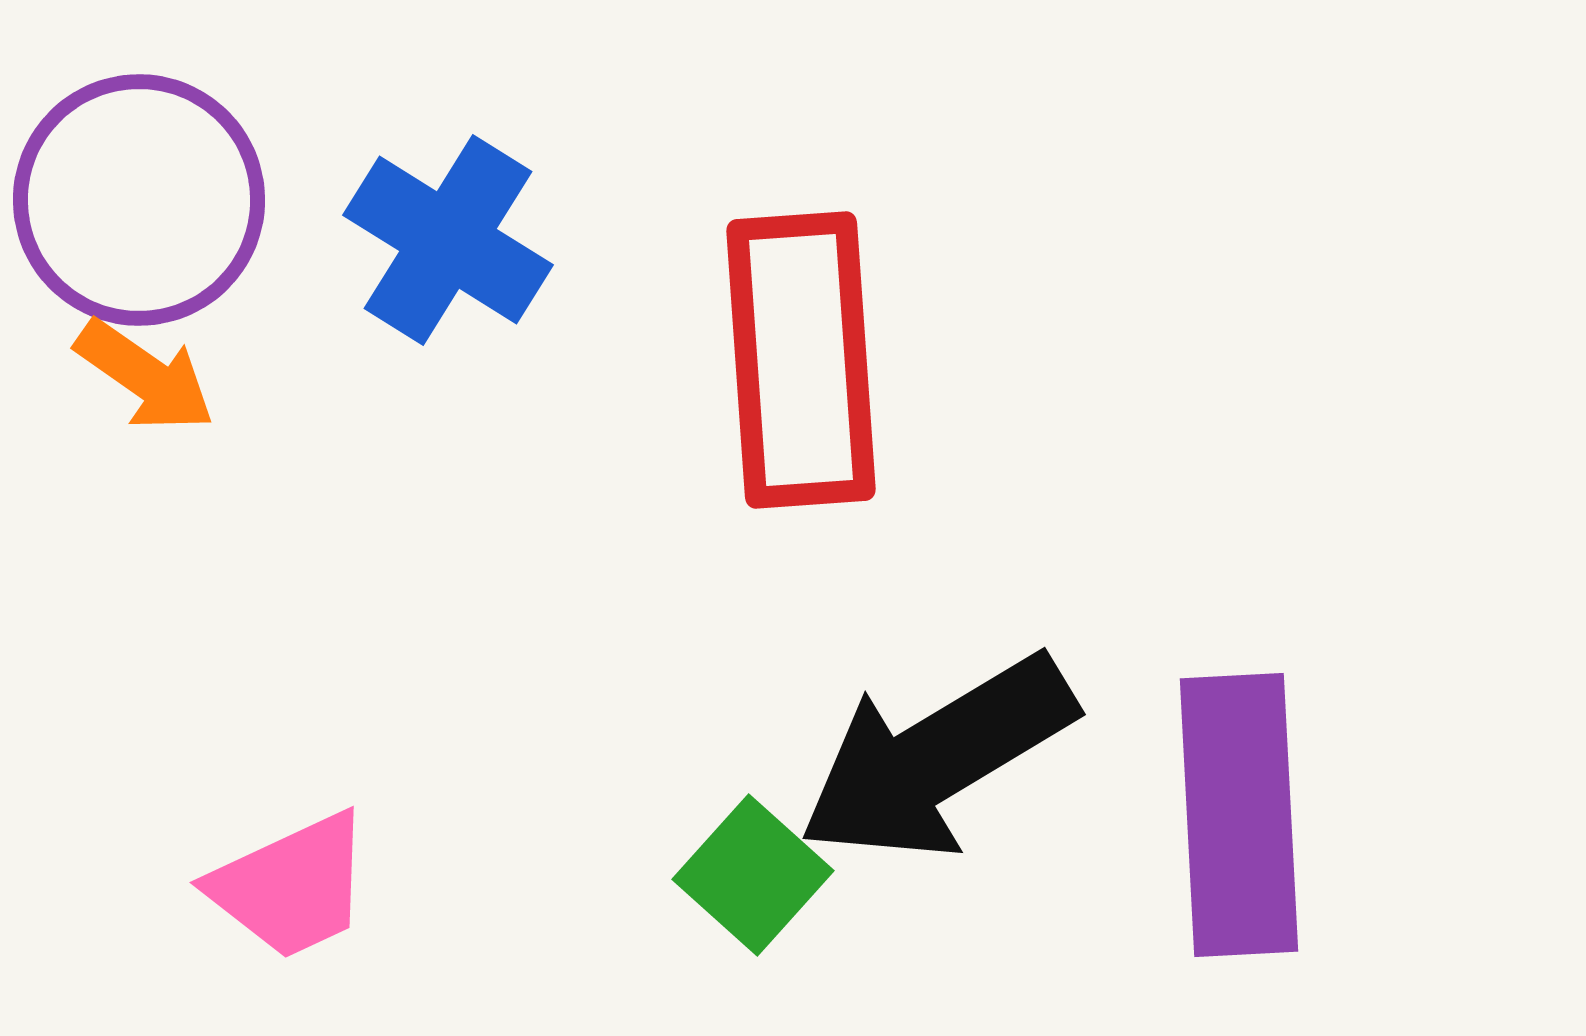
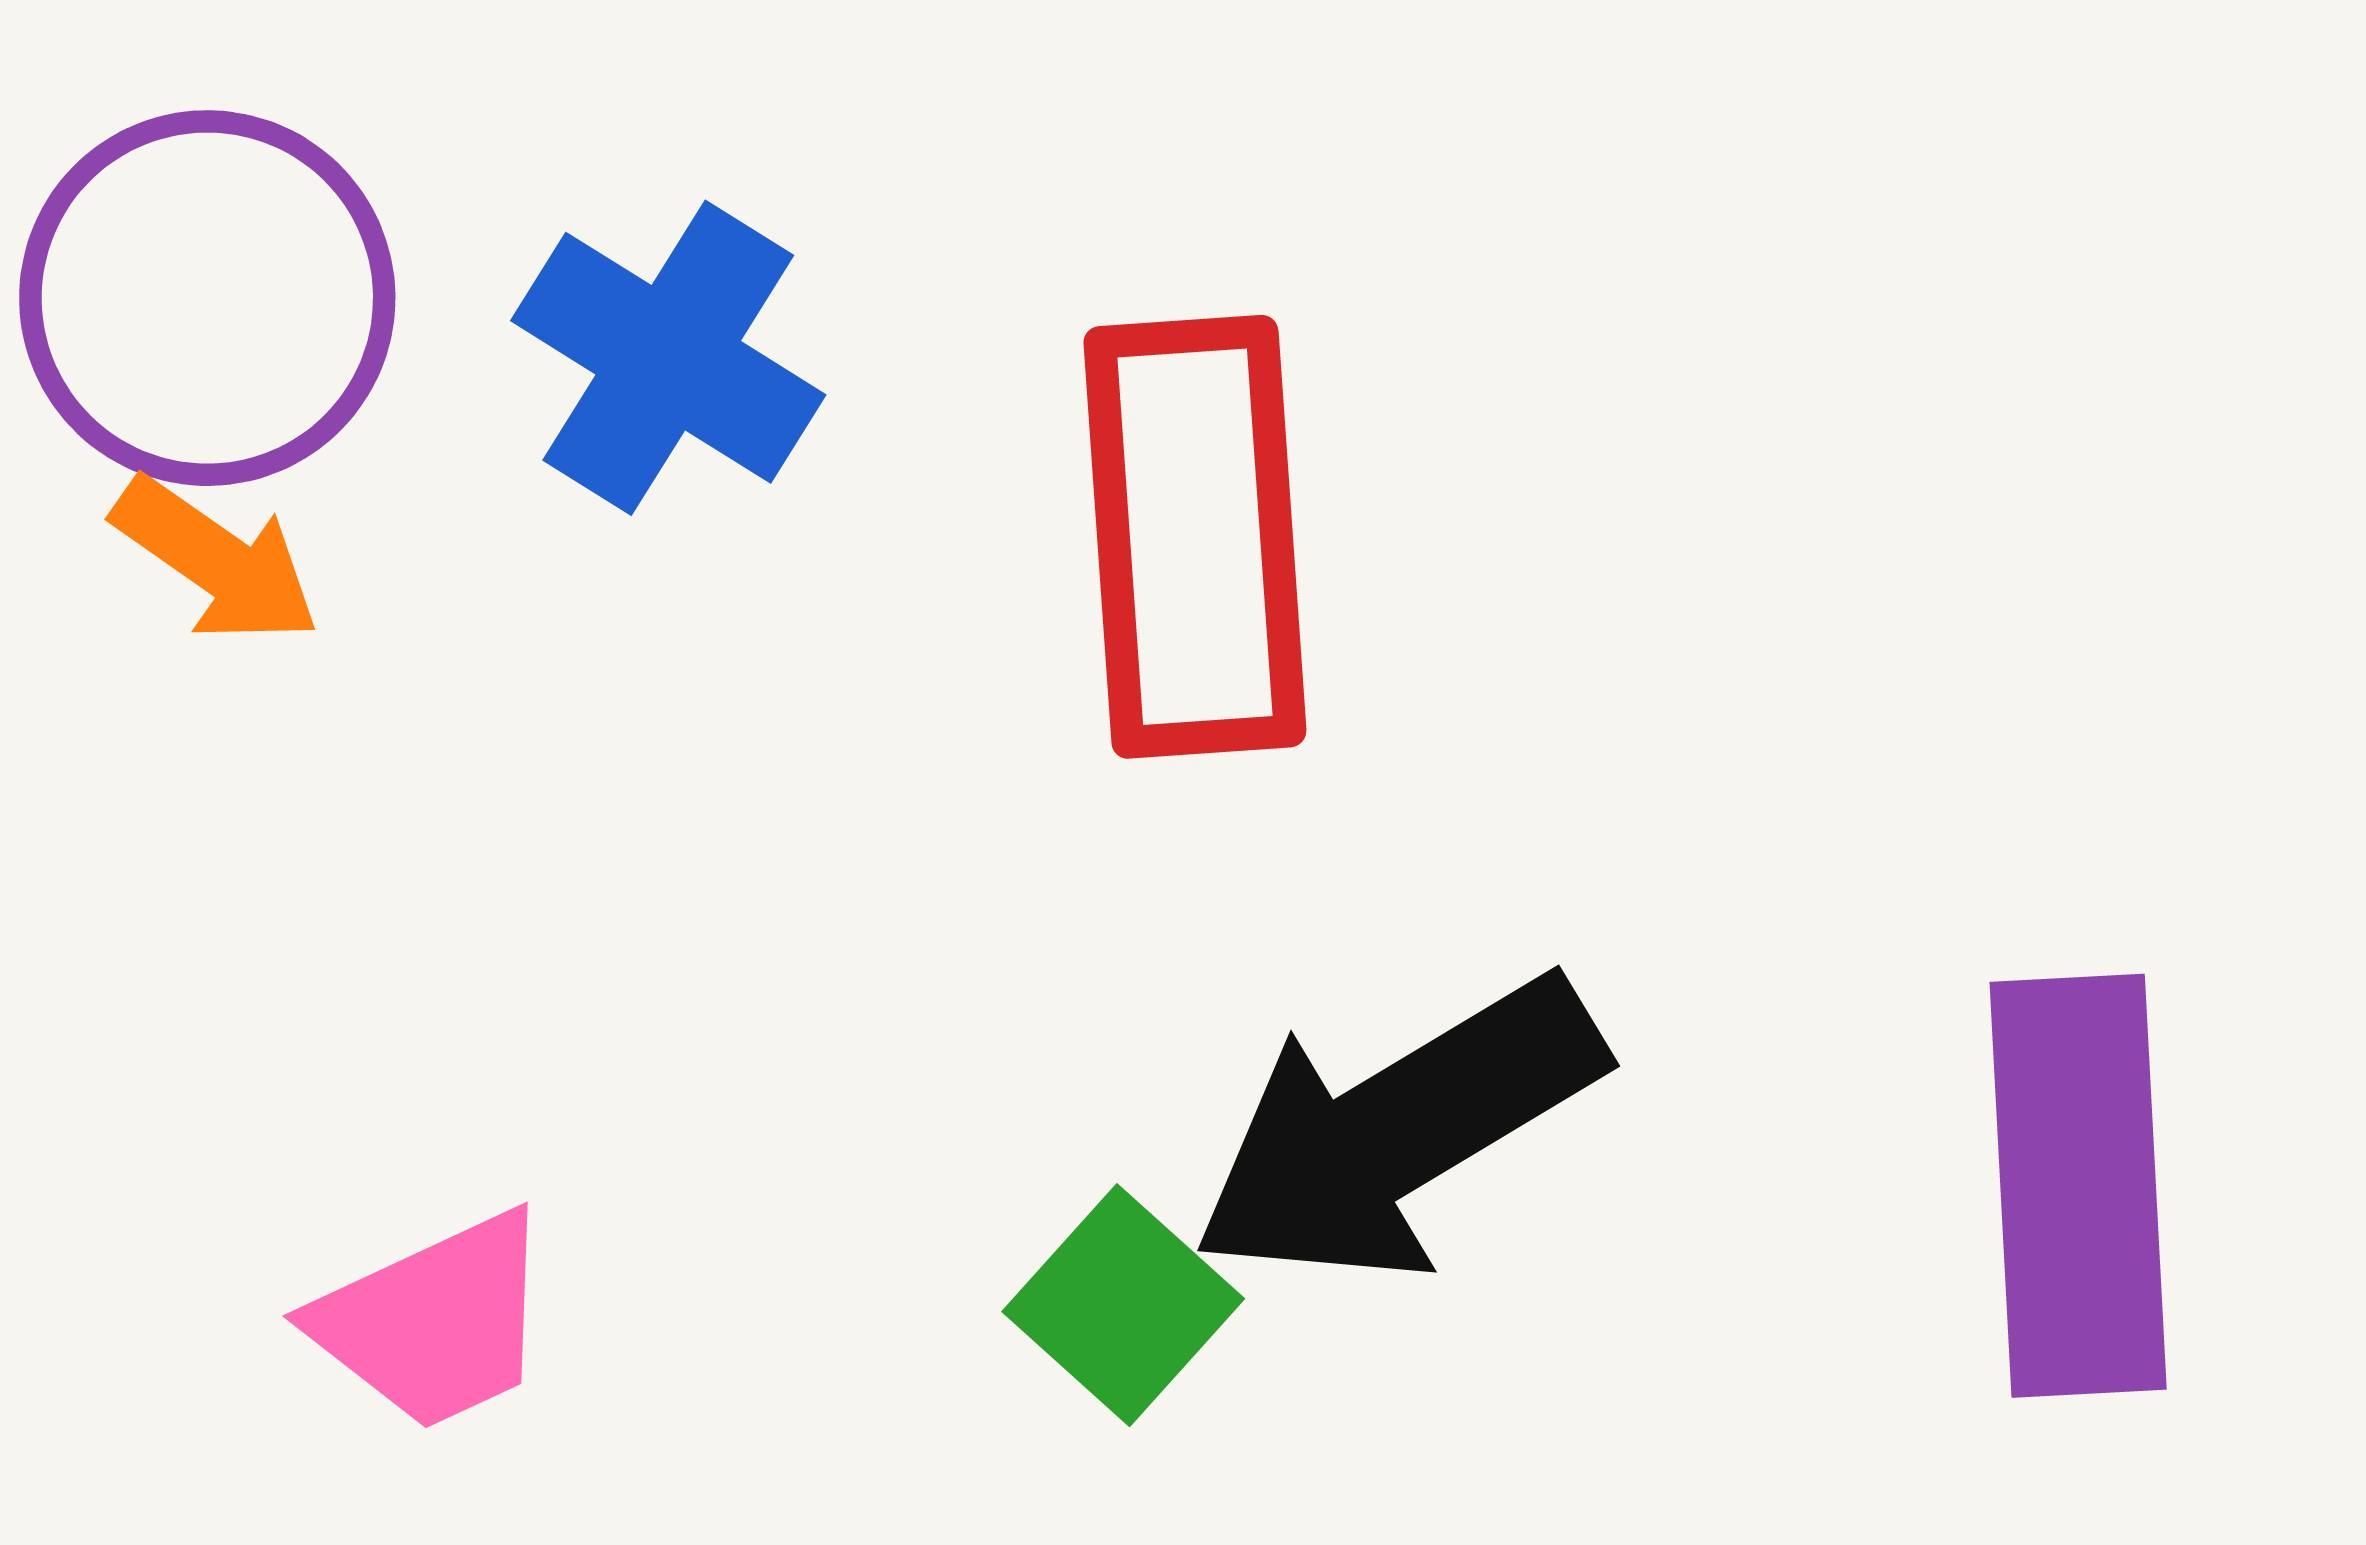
purple rectangle: (1239, 815) -> (2078, 1186), moved

